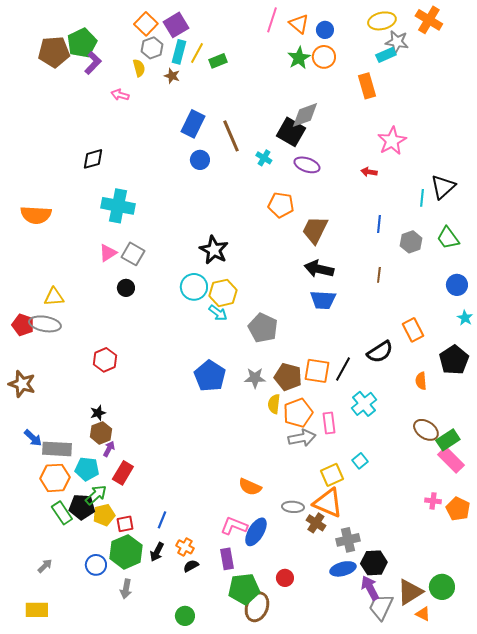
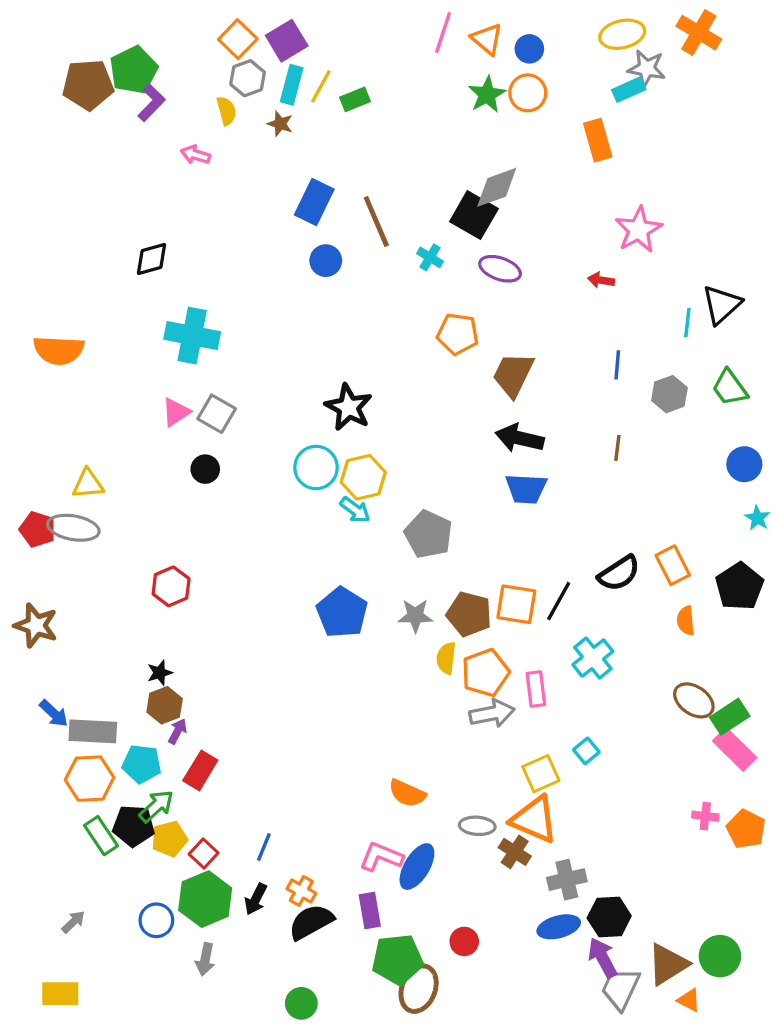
orange rectangle: (413, 330) -> (673, 565), moved
red square: (125, 524) -> (204, 853), turned -36
black semicircle: (191, 566) -> (311, 922), size x1.8

